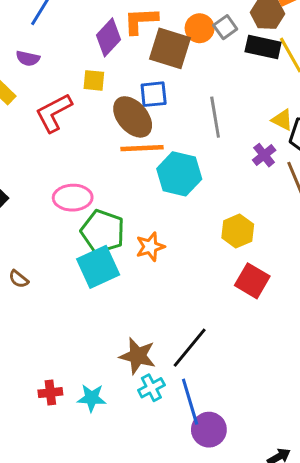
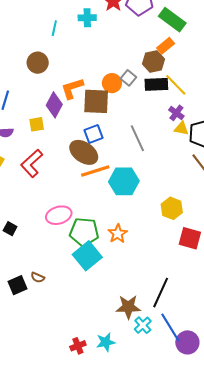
yellow square: (94, 80) -> (37, 124), moved
purple cross: (264, 155) -> (176, 113), moved

